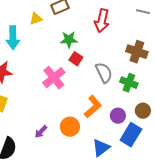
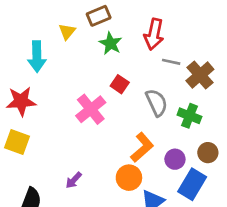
gray line: (143, 12) -> (171, 62), moved
yellow triangle: (36, 19) -> (67, 32), turned -32
green star: (69, 40) -> (111, 43), moved, turned 30
brown cross: (137, 52) -> (200, 75), turned 30
orange circle: (70, 127) -> (129, 178), moved

